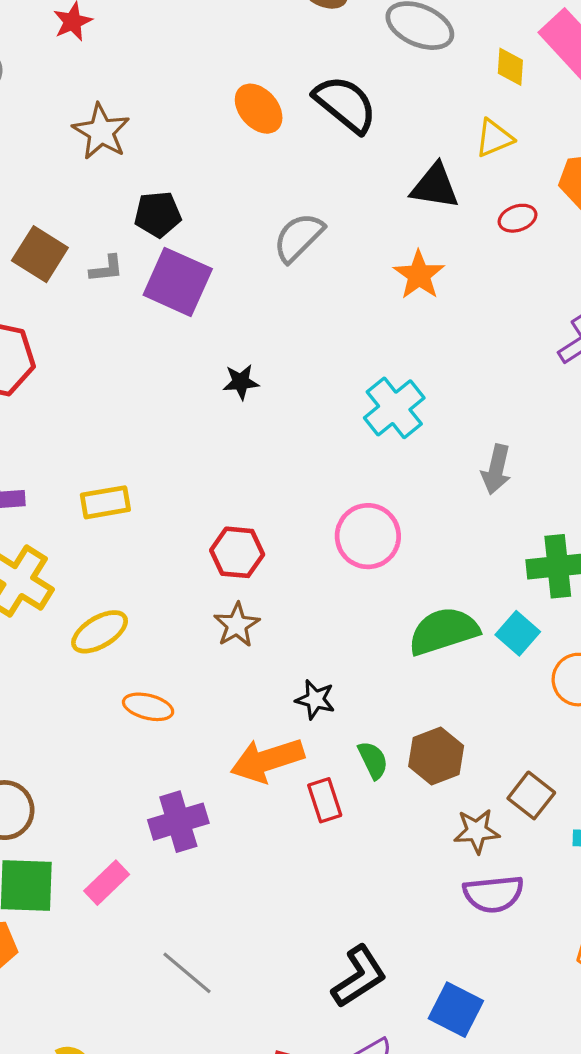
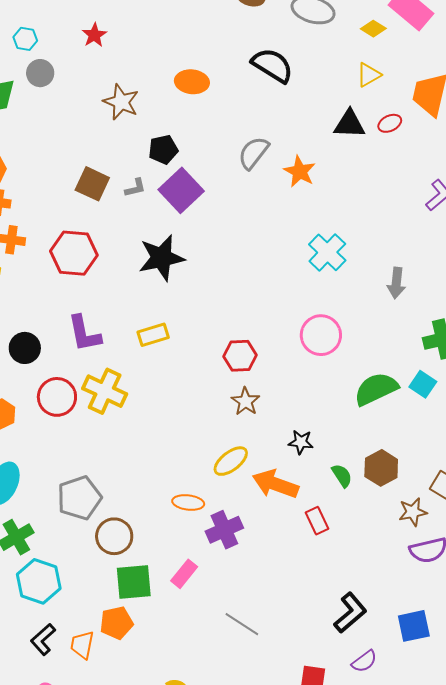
yellow diamond: (510, 67) -> (373, 29), turned -55
orange ellipse: (259, 109) -> (192, 82), moved, turned -36
black triangle: (435, 186) -> (349, 124), moved
orange star: (419, 275) -> (300, 171), moved
purple square: (178, 282) -> (181, 190), turned 30
black star: (241, 382) -> (161, 258), moved, size x2.0
yellow ellipse: (100, 632) -> (231, 461), moved
orange ellipse: (148, 707) -> (188, 503), moved
orange arrow: (267, 760) -> (275, 484), turned 45
red rectangle: (325, 800) -> (317, 521), moved
blue square: (456, 1010) -> (414, 626), turned -32

